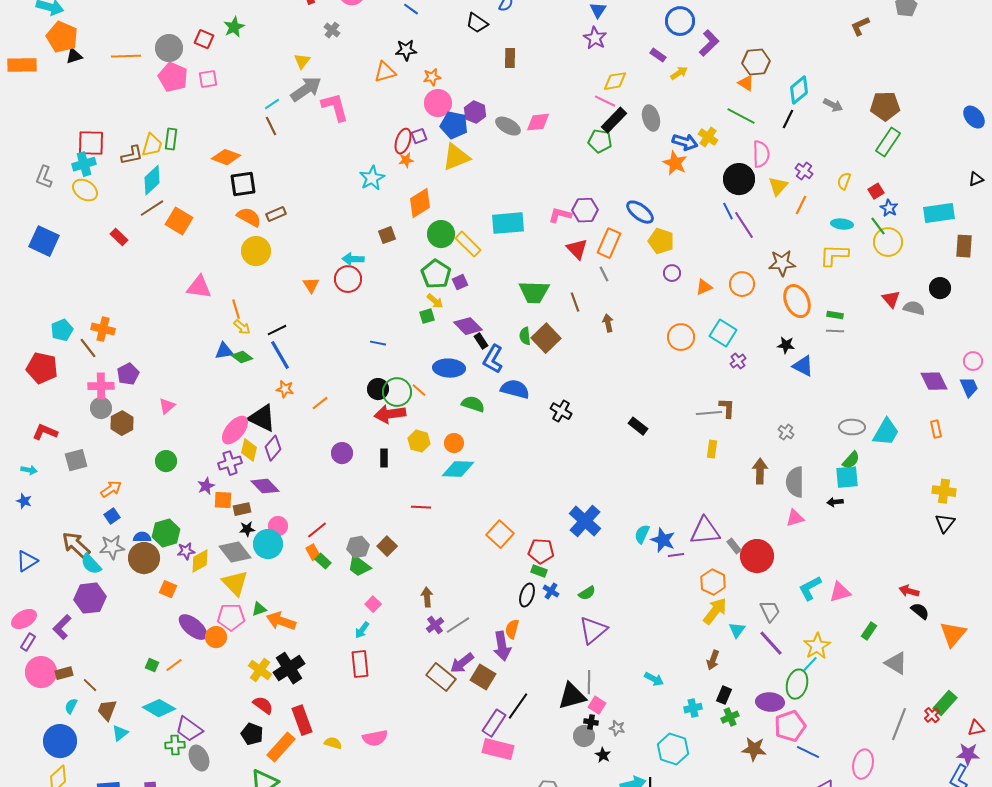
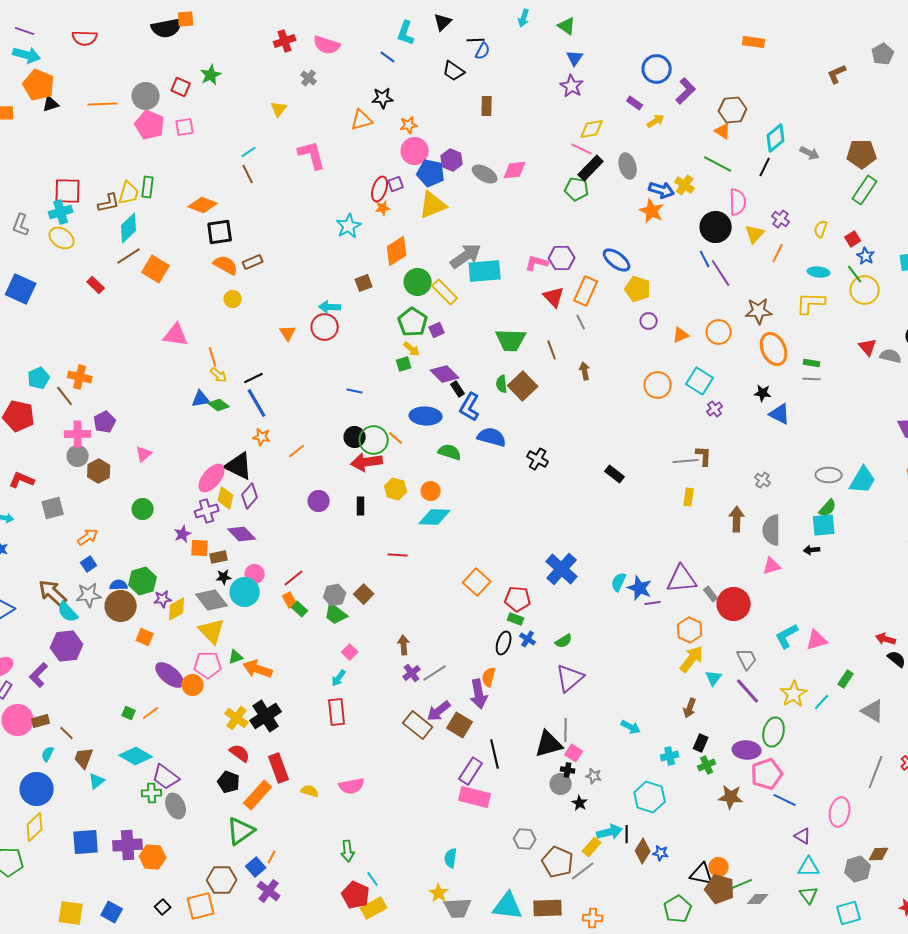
gray arrow: (306, 89) -> (466, 256), moved
yellow circle: (256, 251) -> (233, 299), size x0.6
cyan line: (810, 664) -> (822, 702), moved
black line: (518, 706) -> (495, 754), turned -48

